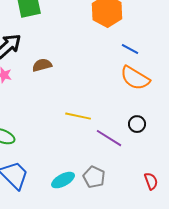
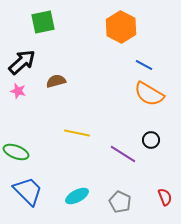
yellow line: (78, 116) -> (77, 133), moved
gray pentagon: (94, 177) -> (120, 202), moved

